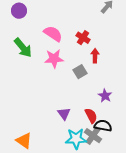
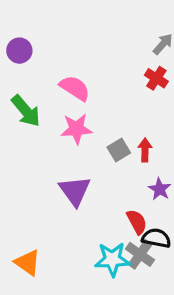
red cross: (83, 38) -> (156, 78), moved
red arrow: (95, 56) -> (145, 150), moved
purple triangle: (64, 114) -> (75, 191), moved, size x1.5

